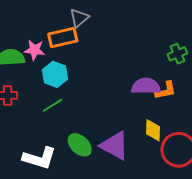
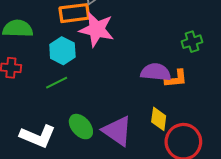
pink star: (34, 50) -> (97, 29), moved, size x1.6

